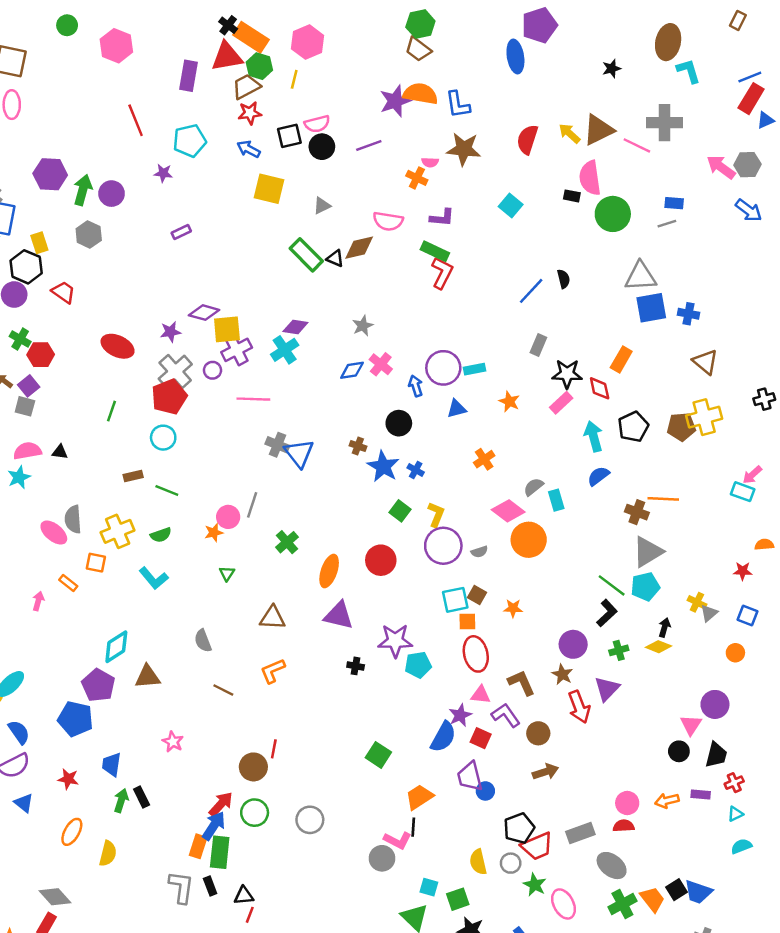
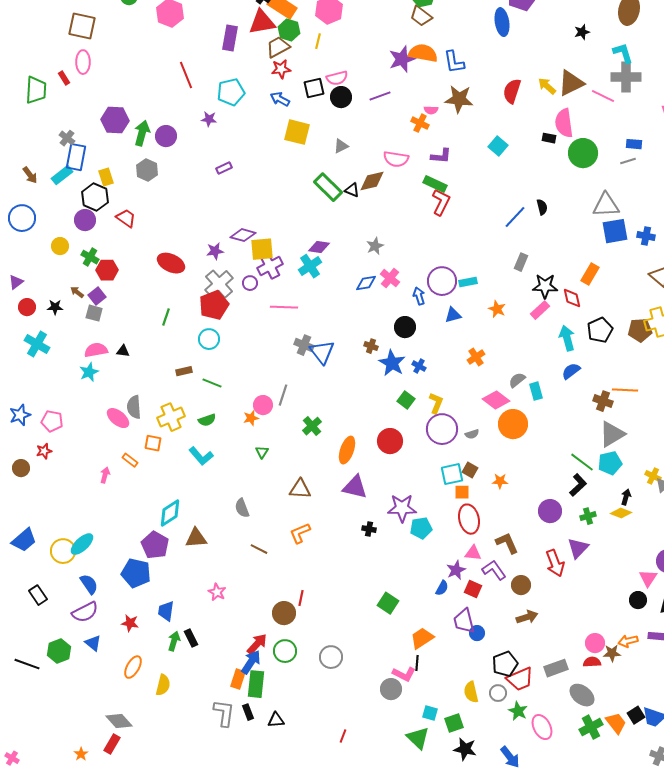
cyan L-shape: (689, 71) -> (623, 53), moved
brown star: (562, 674) -> (612, 653), moved, turned -30
blue semicircle: (443, 737) -> (442, 588), size x0.6
red line: (250, 915) -> (343, 736), moved

